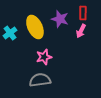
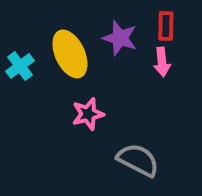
pink arrow: (81, 31) -> (162, 62), turned -32
gray semicircle: (40, 80) -> (138, 160), moved, turned 35

